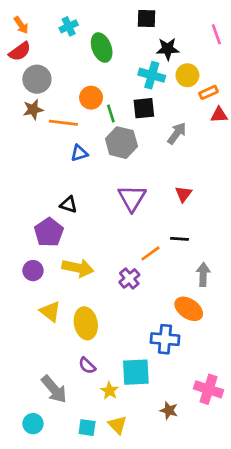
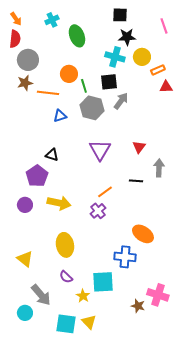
black square: (146, 18) -> (120, 15), moved
red semicircle: (20, 51) -> (15, 39), turned -48
gray arrow: (177, 133) -> (121, 101), moved
orange line: (150, 253) -> (105, 192), moved
gray arrow: (203, 275) -> (159, 168), moved
yellow triangle: (50, 311) -> (25, 259), moved
brown star: (169, 410) -> (138, 306), moved
cyan circle: (33, 424) -> (25, 313), moved
cyan square: (87, 428) -> (66, 324), size x1.5

